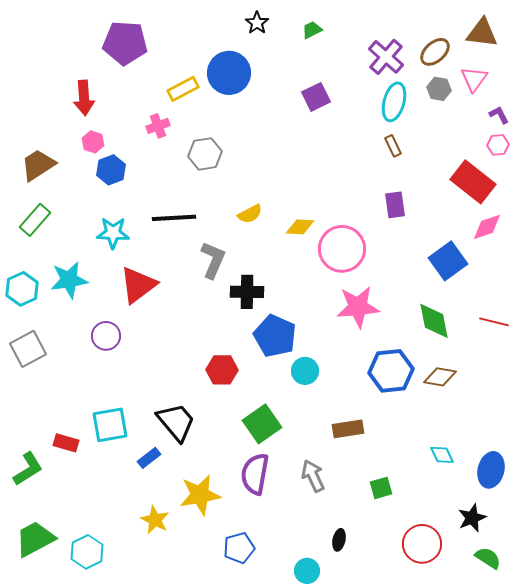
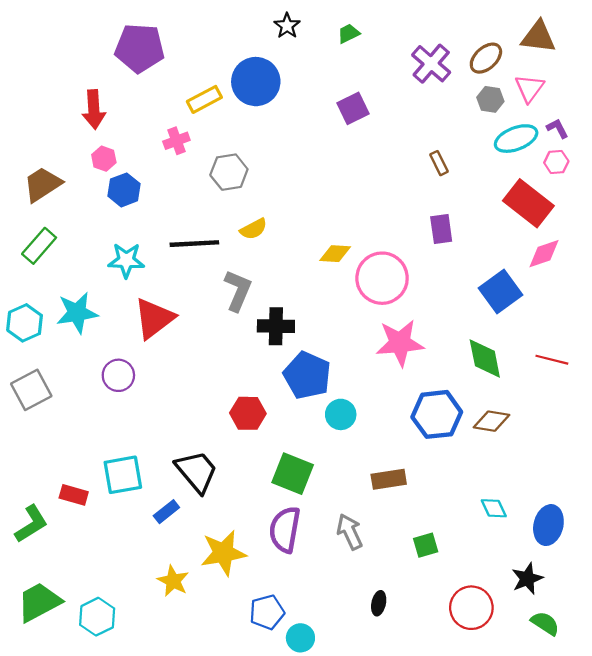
cyan ellipse: (394, 102) -> (516, 139), moved, turned 54
yellow semicircle: (250, 214) -> (254, 229), moved
green square: (262, 424) -> (293, 474), turned -33
cyan circle: (307, 571) -> (300, 638), moved

